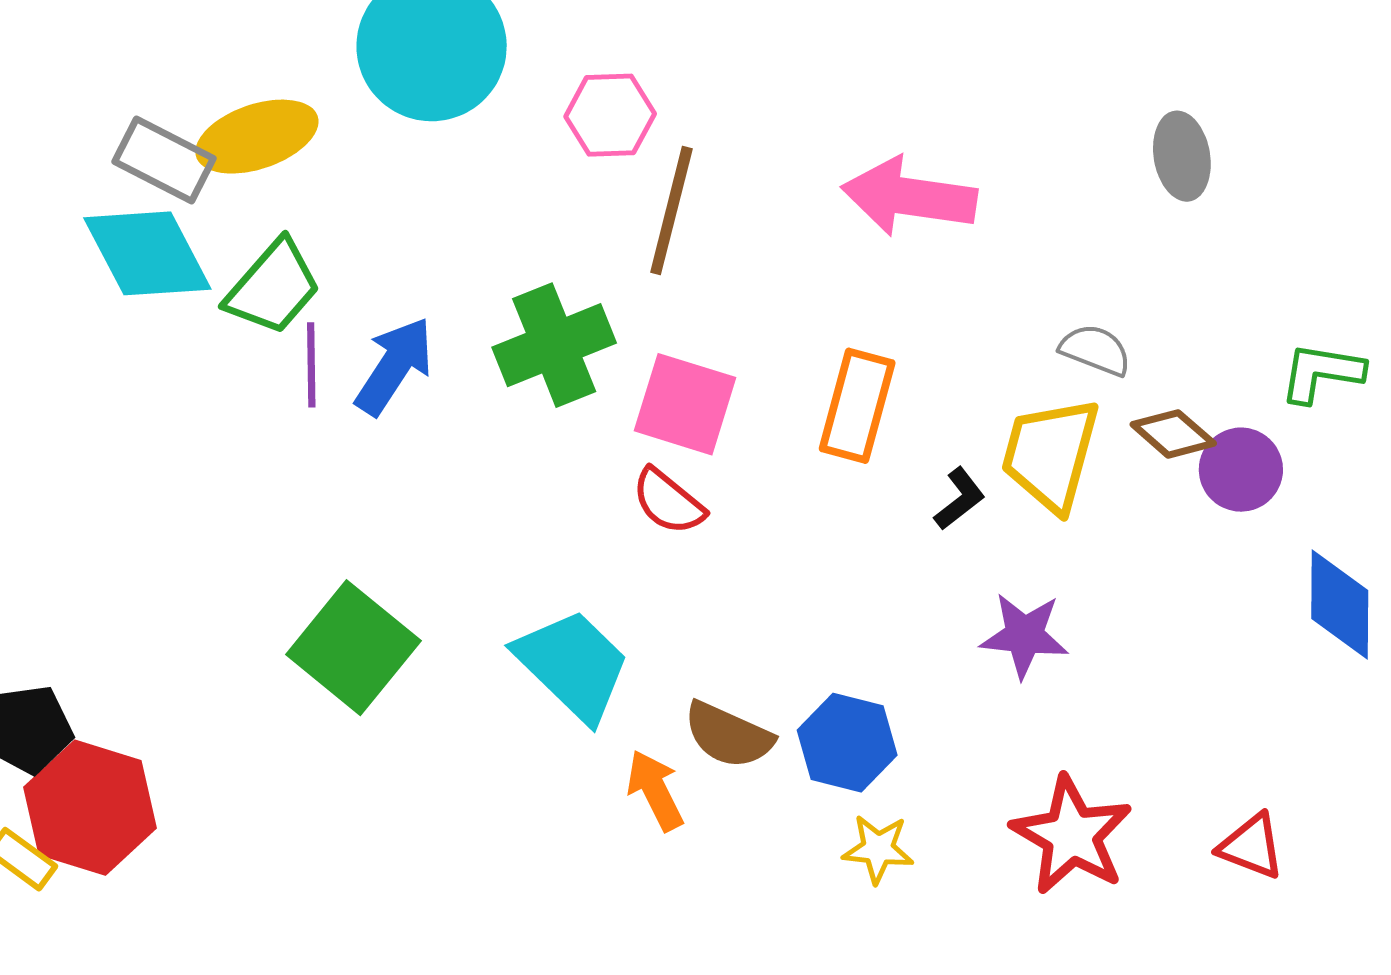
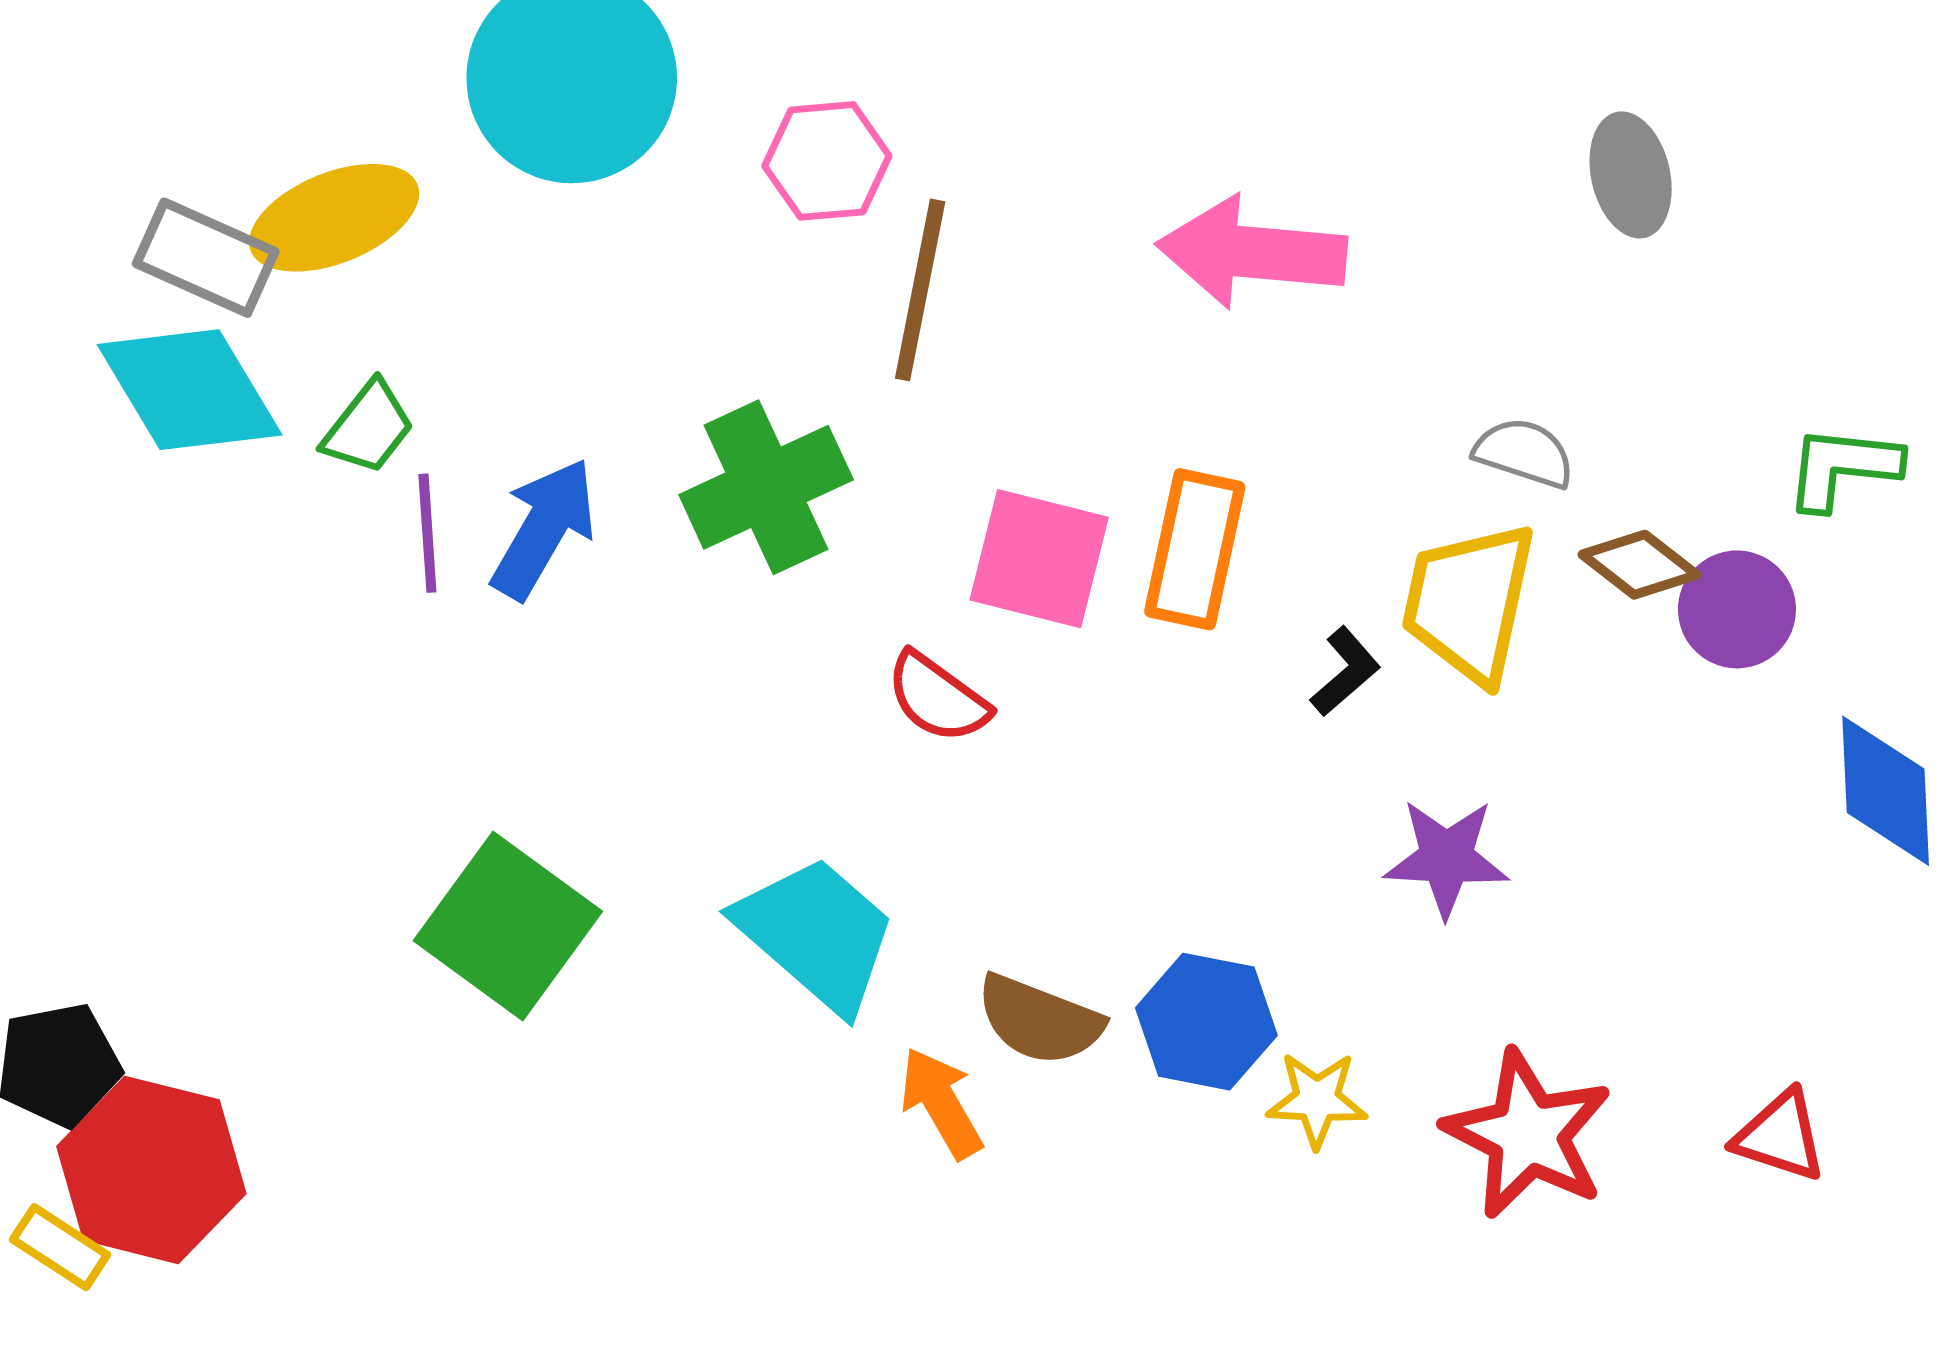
green trapezoid: (273, 287) -> (368, 428), size x0.7
pink square: (685, 404) -> (1039, 559), moved
yellow star: (878, 849) -> (1317, 1100), moved

